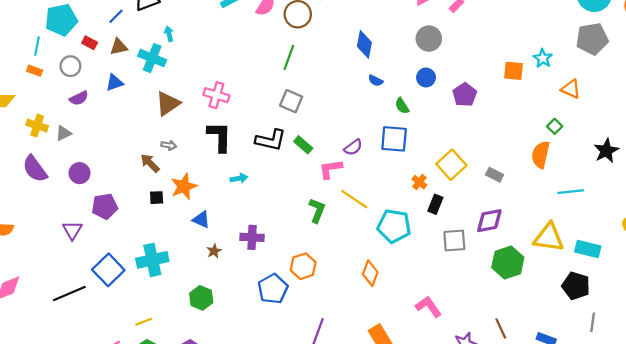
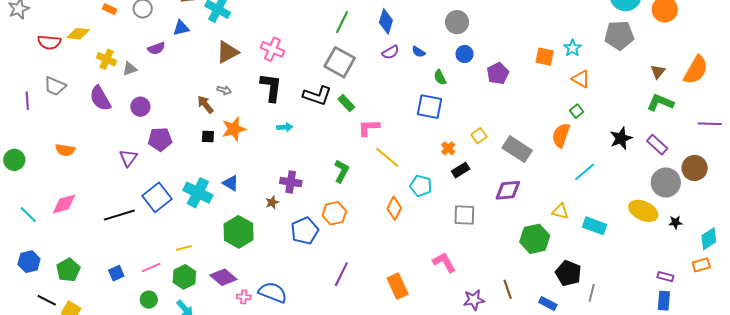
gray circle: (429, 39) -> (457, 22), moved
blue diamond: (364, 44) -> (386, 21), moved
orange triangle: (571, 89) -> (581, 79), moved
purple semicircle: (79, 98) -> (156, 48), moved
gray square: (291, 101) -> (340, 62), size x1.4
purple semicircle: (353, 147) -> (390, 52), moved
yellow square: (451, 165) -> (479, 136), size x0.6
gray rectangle: (495, 175) -> (517, 149), size x1.8
cyan line: (571, 192) -> (585, 172), turned -40
black rectangle: (435, 204) -> (461, 170), turned 30
green L-shape: (317, 210) -> (342, 171), moved
blue triangle: (201, 220) -> (231, 183), moved
cyan pentagon: (394, 226) -> (421, 186), size x0.7
yellow triangle: (549, 237) -> (560, 211), size x0.6
gray square: (454, 241) -> (464, 215), moved
brown star: (214, 251) -> (272, 202), moved
cyan cross: (152, 260) -> (198, 193), turned 32
green hexagon: (508, 262) -> (535, 239), moved
orange diamond: (370, 273) -> (394, 208), moved
black pentagon: (576, 286) -> (568, 273), moved
green hexagon: (201, 298) -> (239, 232), size x1.4

